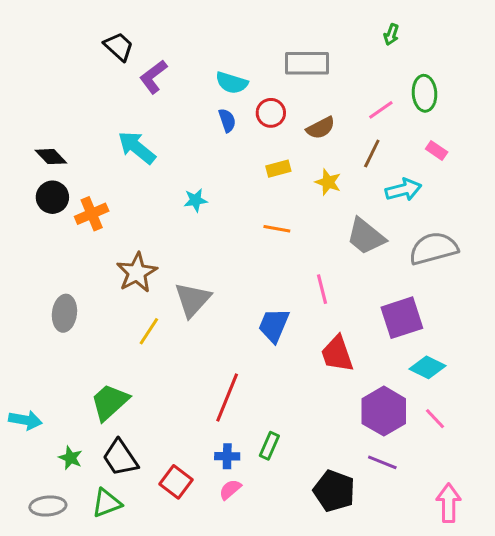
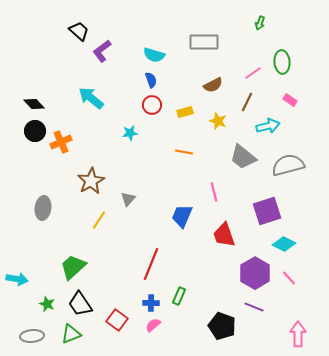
red circle: (271, 113) -> (152, 105), moved
gray triangle: (193, 300) -> (128, 199), size x0.6

